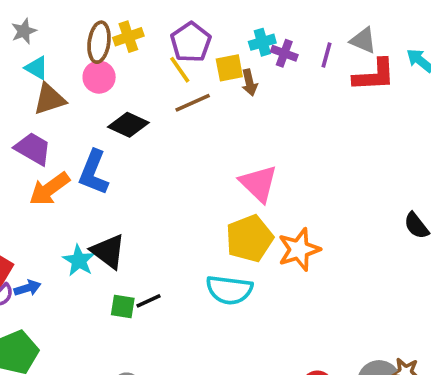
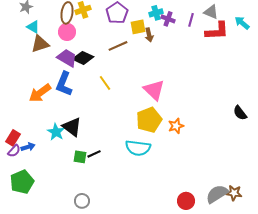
yellow line: (180, 70) -> (105, 83), moved
purple trapezoid: (33, 149) -> (67, 58), moved
orange star: (299, 250) -> (176, 126), size x0.7

